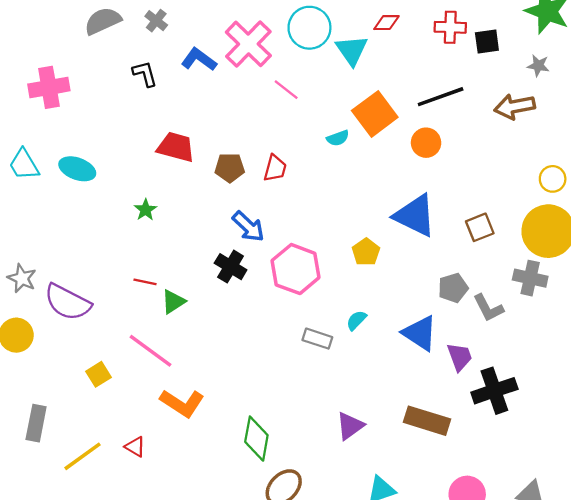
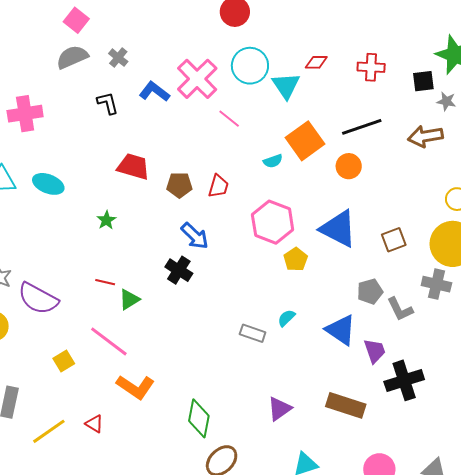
black square: (487, 41) -> (423, 81), moved
pink hexagon: (296, 269) -> (273, 222), moved

